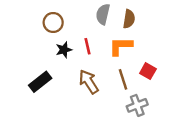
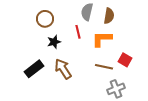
red line: (88, 46) -> (78, 32), moved
brown line: (123, 79) -> (104, 67), turned -60
brown arrow: (89, 82) -> (63, 69), moved

